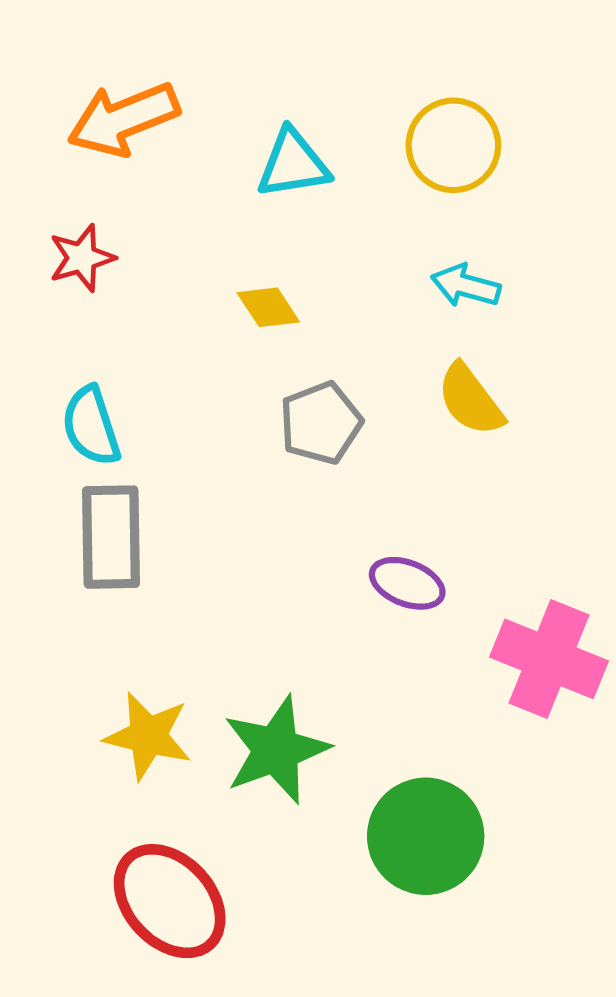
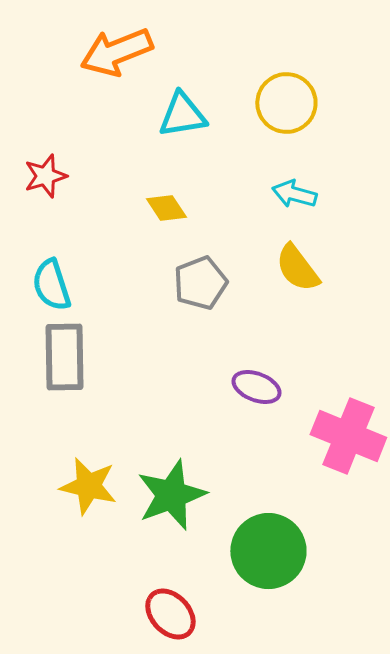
orange arrow: (123, 119) -> (116, 52), moved
red ellipse: (170, 901) -> (170, 614), moved, size x0.7

